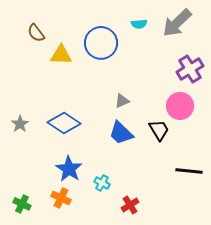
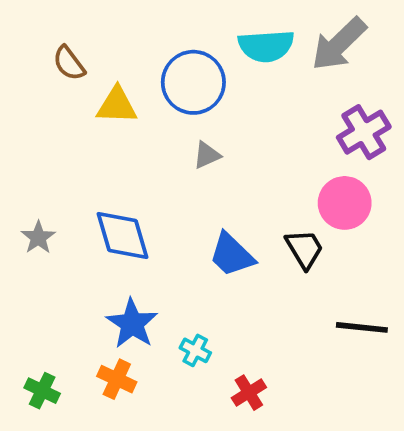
cyan semicircle: (139, 24) -> (266, 46), size x1.8
gray triangle: (122, 101) -> (207, 155), moved
blue diamond: (64, 123) -> (123, 236), turned 40

